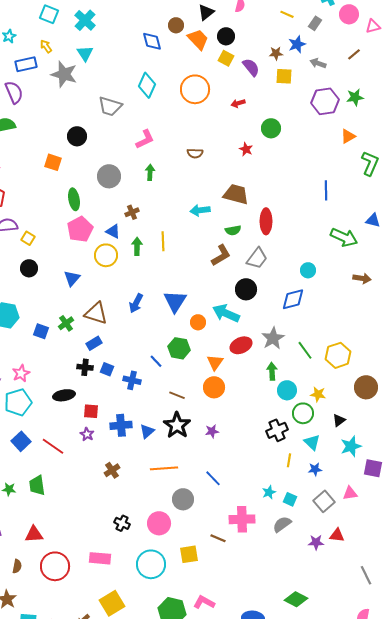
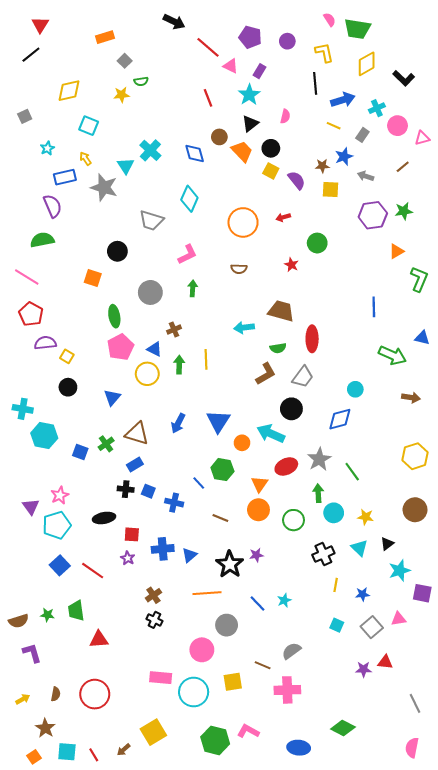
cyan cross: (85, 20) -> (150, 150), moved
orange circle: (195, 89) -> (243, 222), moved
yellow hexagon: (338, 355) -> (415, 456), moved
green circle: (303, 413) -> (293, 520), moved
black star: (177, 425) -> (230, 564), moved
cyan triangle: (312, 442) -> (359, 548), moved
cyan star: (269, 492) -> (284, 600), moved
pink cross: (242, 519) -> (287, 690), moved
black cross: (122, 523) -> (154, 620), moved
gray semicircle: (282, 524) -> (291, 651), moved
red triangle: (34, 534) -> (99, 640), moved
pink rectangle: (100, 558) -> (161, 678), moved

